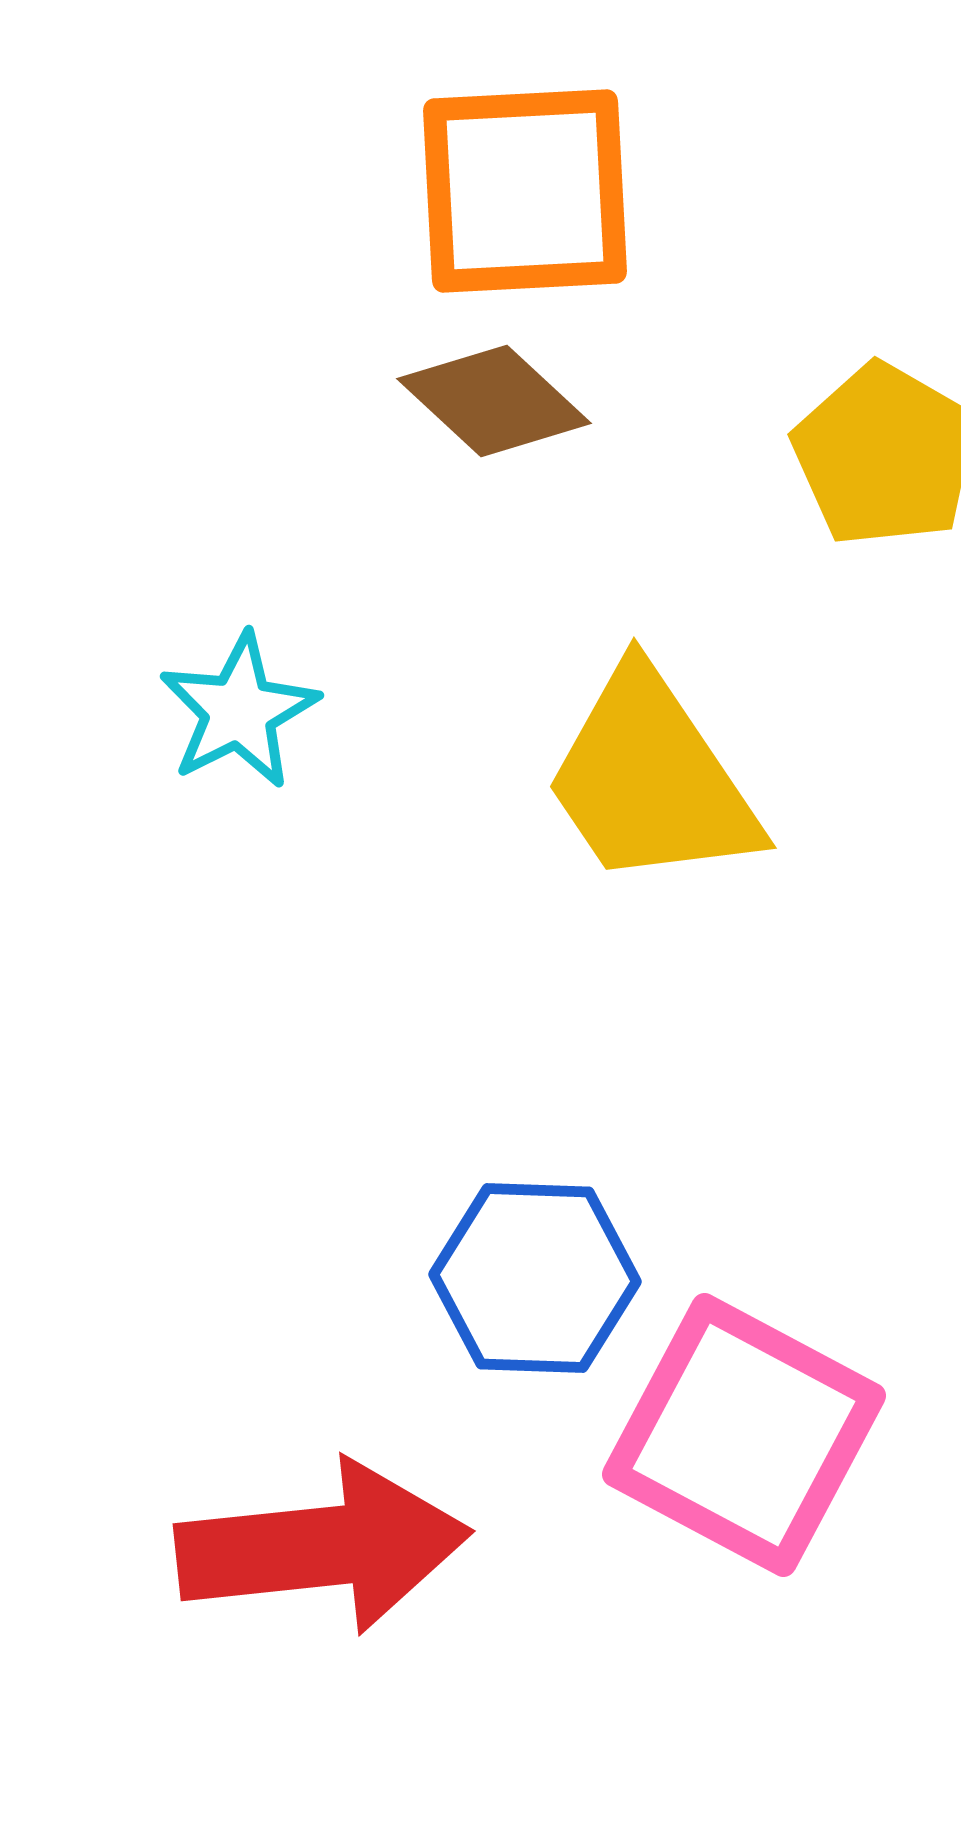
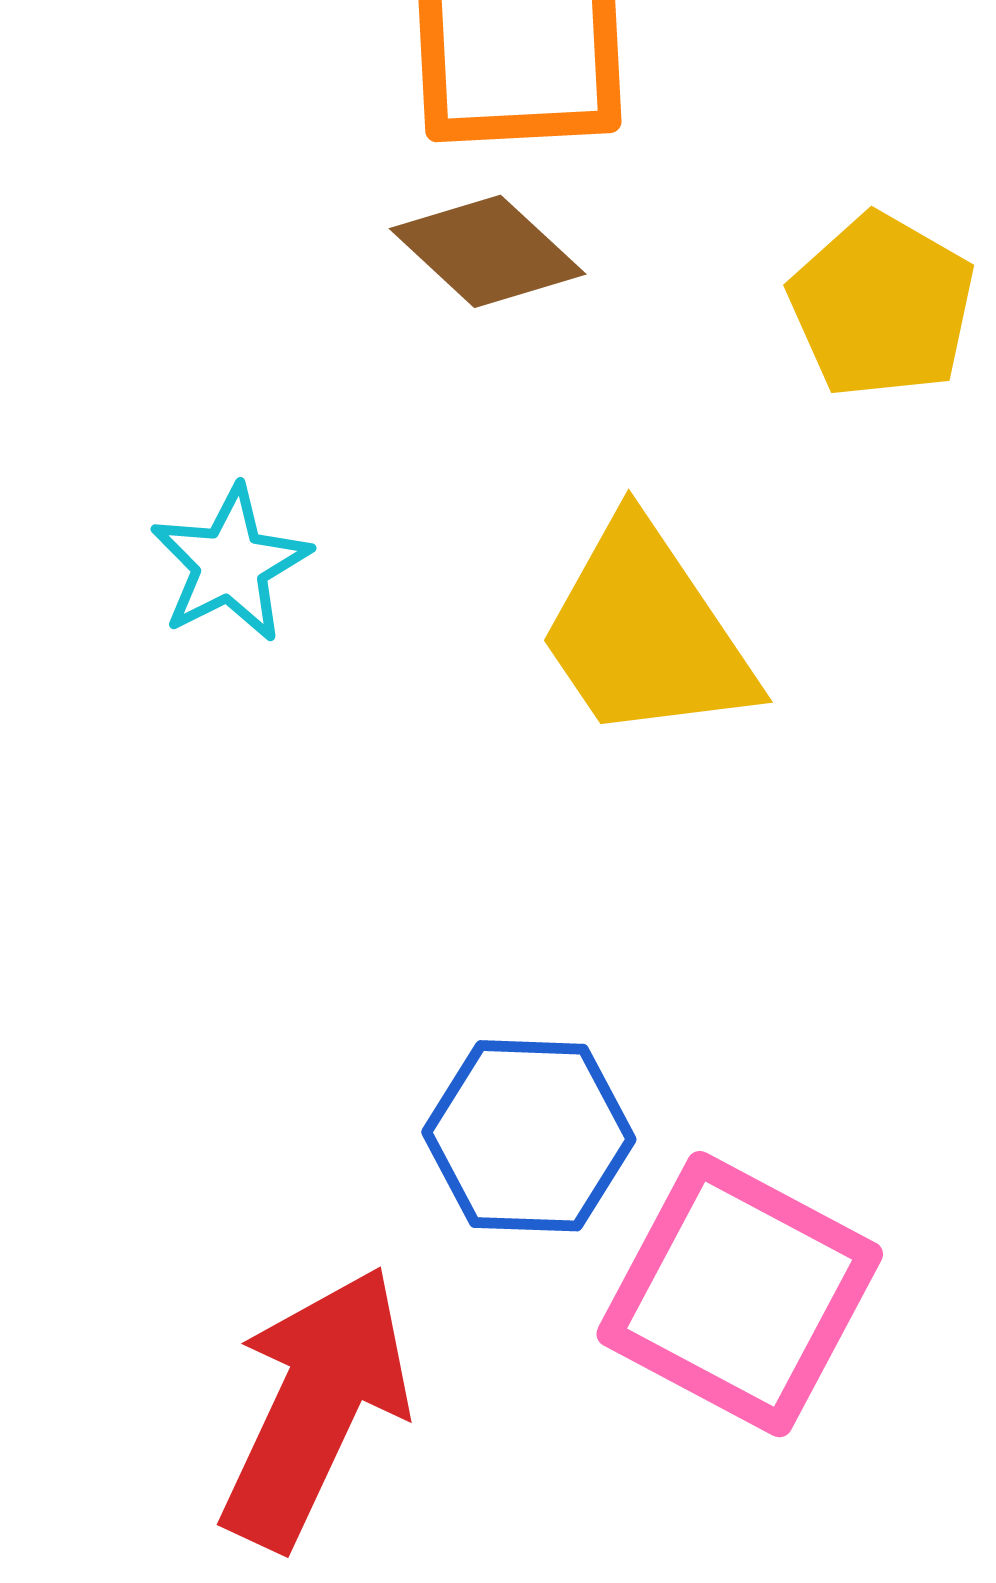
red arrow: (323, 1547) -> (315, 1407), turned -59

